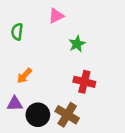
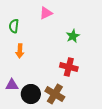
green star: (77, 44) -> (73, 36), moved
orange arrow: (24, 76) -> (20, 51), moved, turned -40

